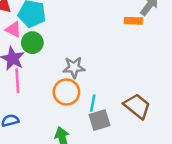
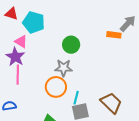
pink triangle: (13, 29) -> (21, 42), moved
green circle: (32, 43) -> (71, 45), moved

